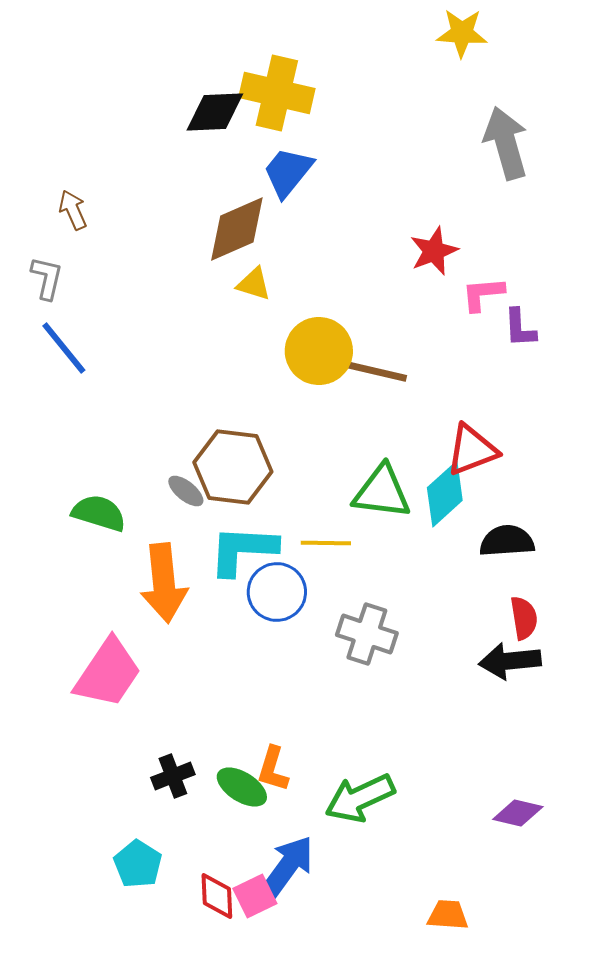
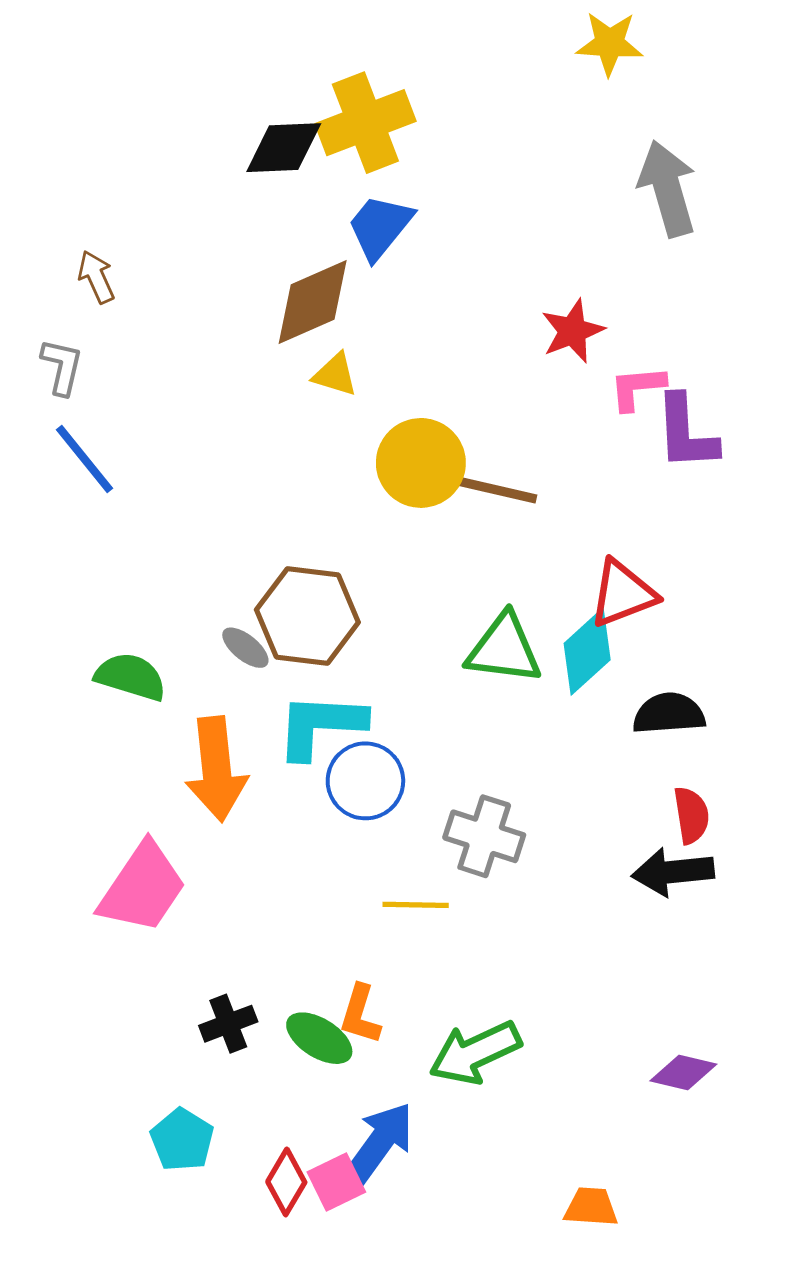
yellow cross: (277, 93) -> (365, 123), turned -34
purple L-shape: (520, 328) -> (686, 433), size x1.5
yellow line: (326, 543) -> (416, 905), moved
red diamond: (217, 896) -> (286, 1182), turned 33

